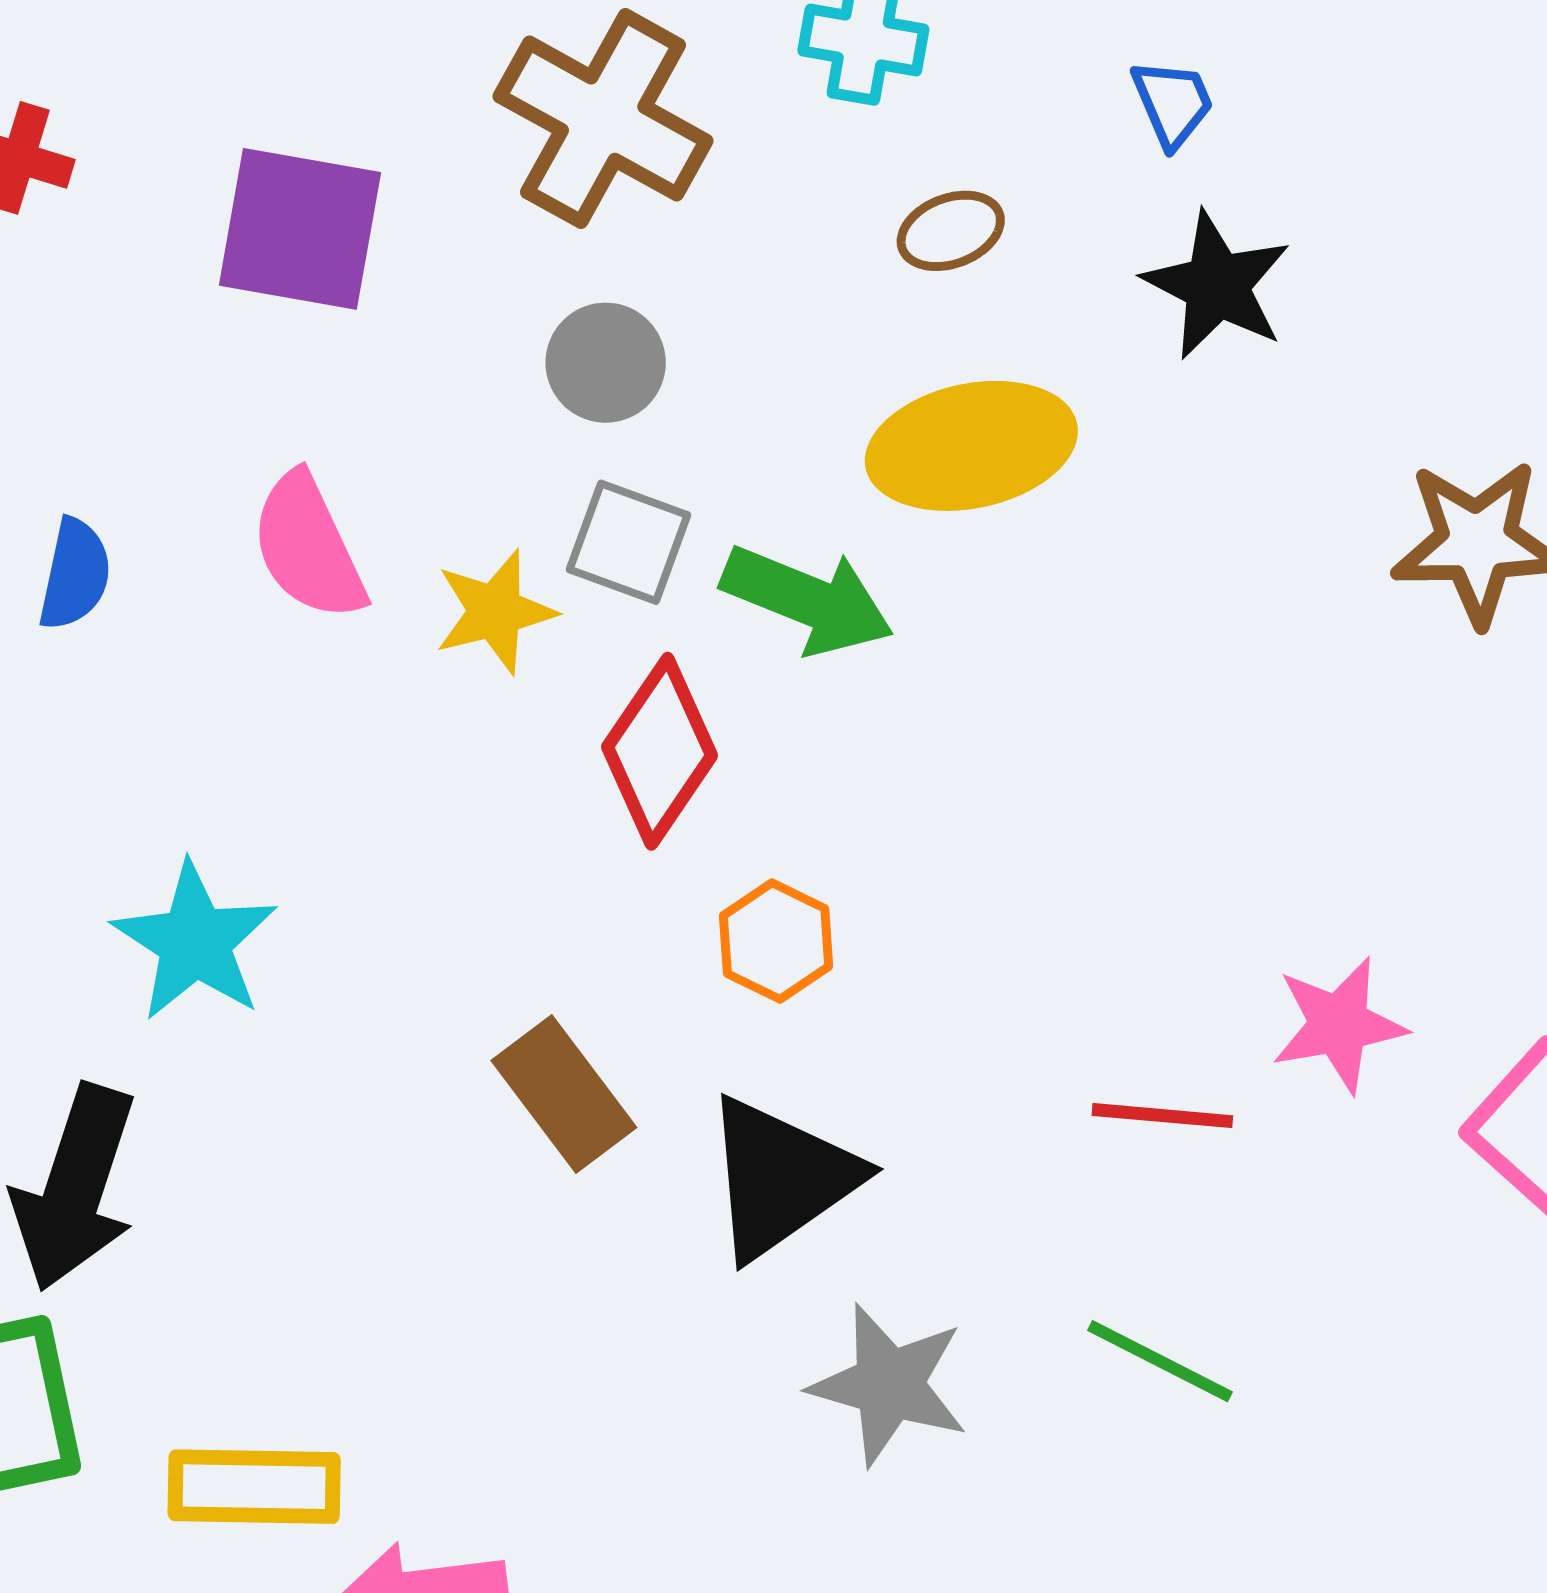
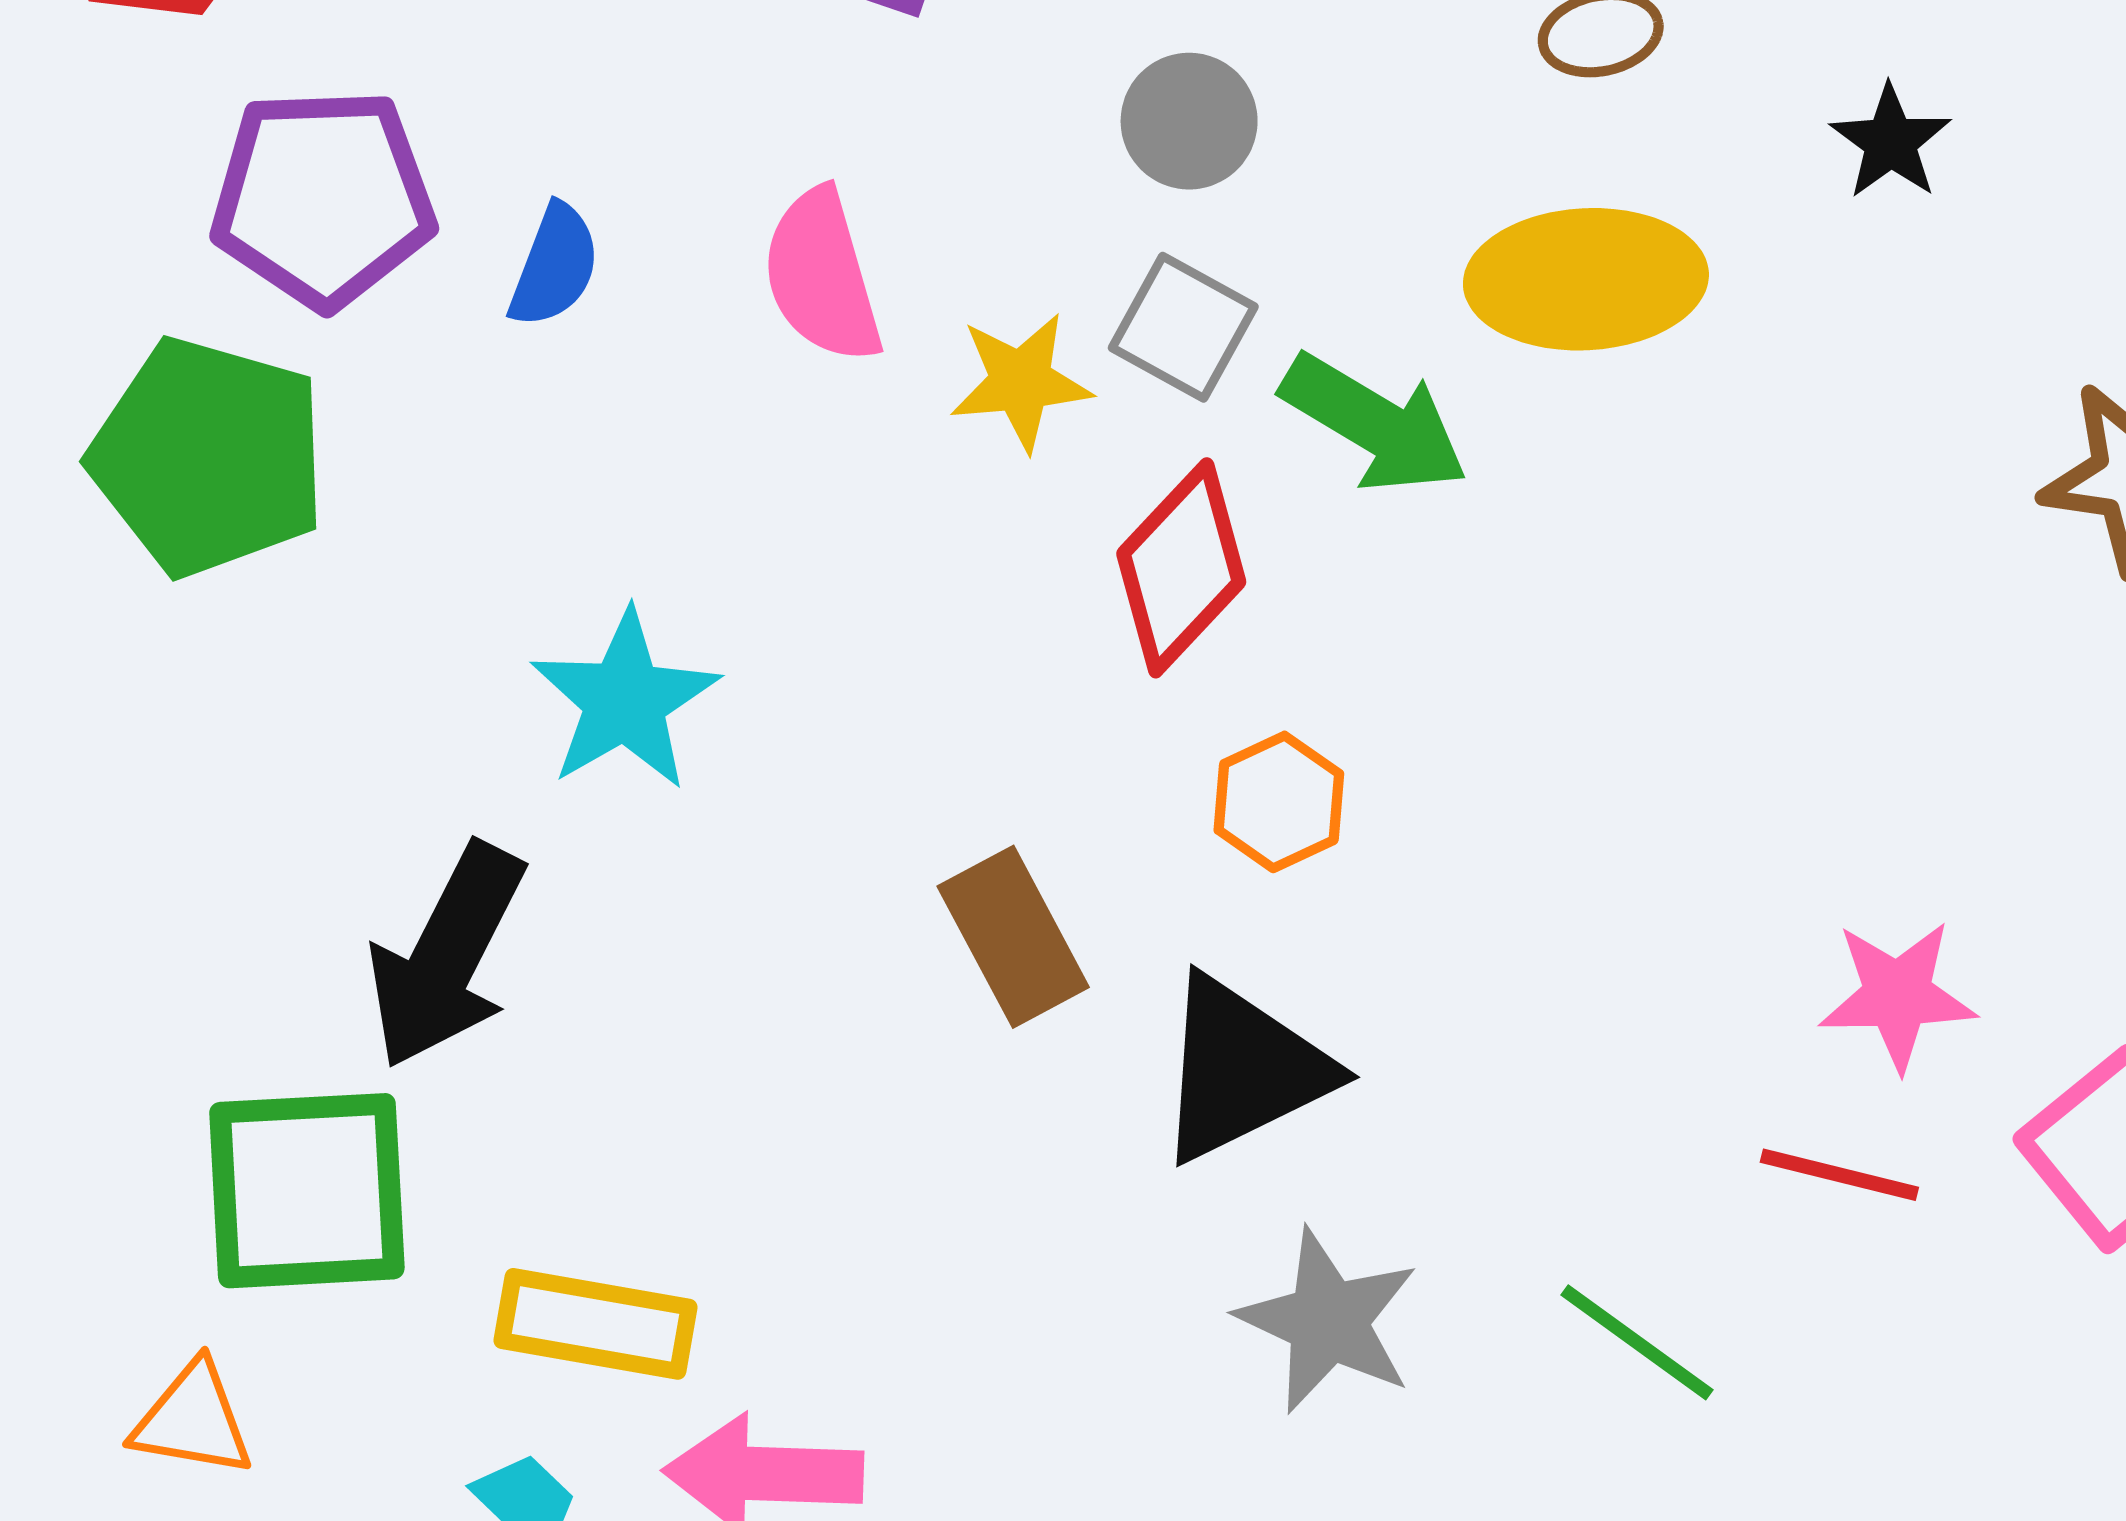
black star: (1217, 285) -> (1891, 142), size x0.7
red line: (1162, 1116) -> (1839, 1175), moved

